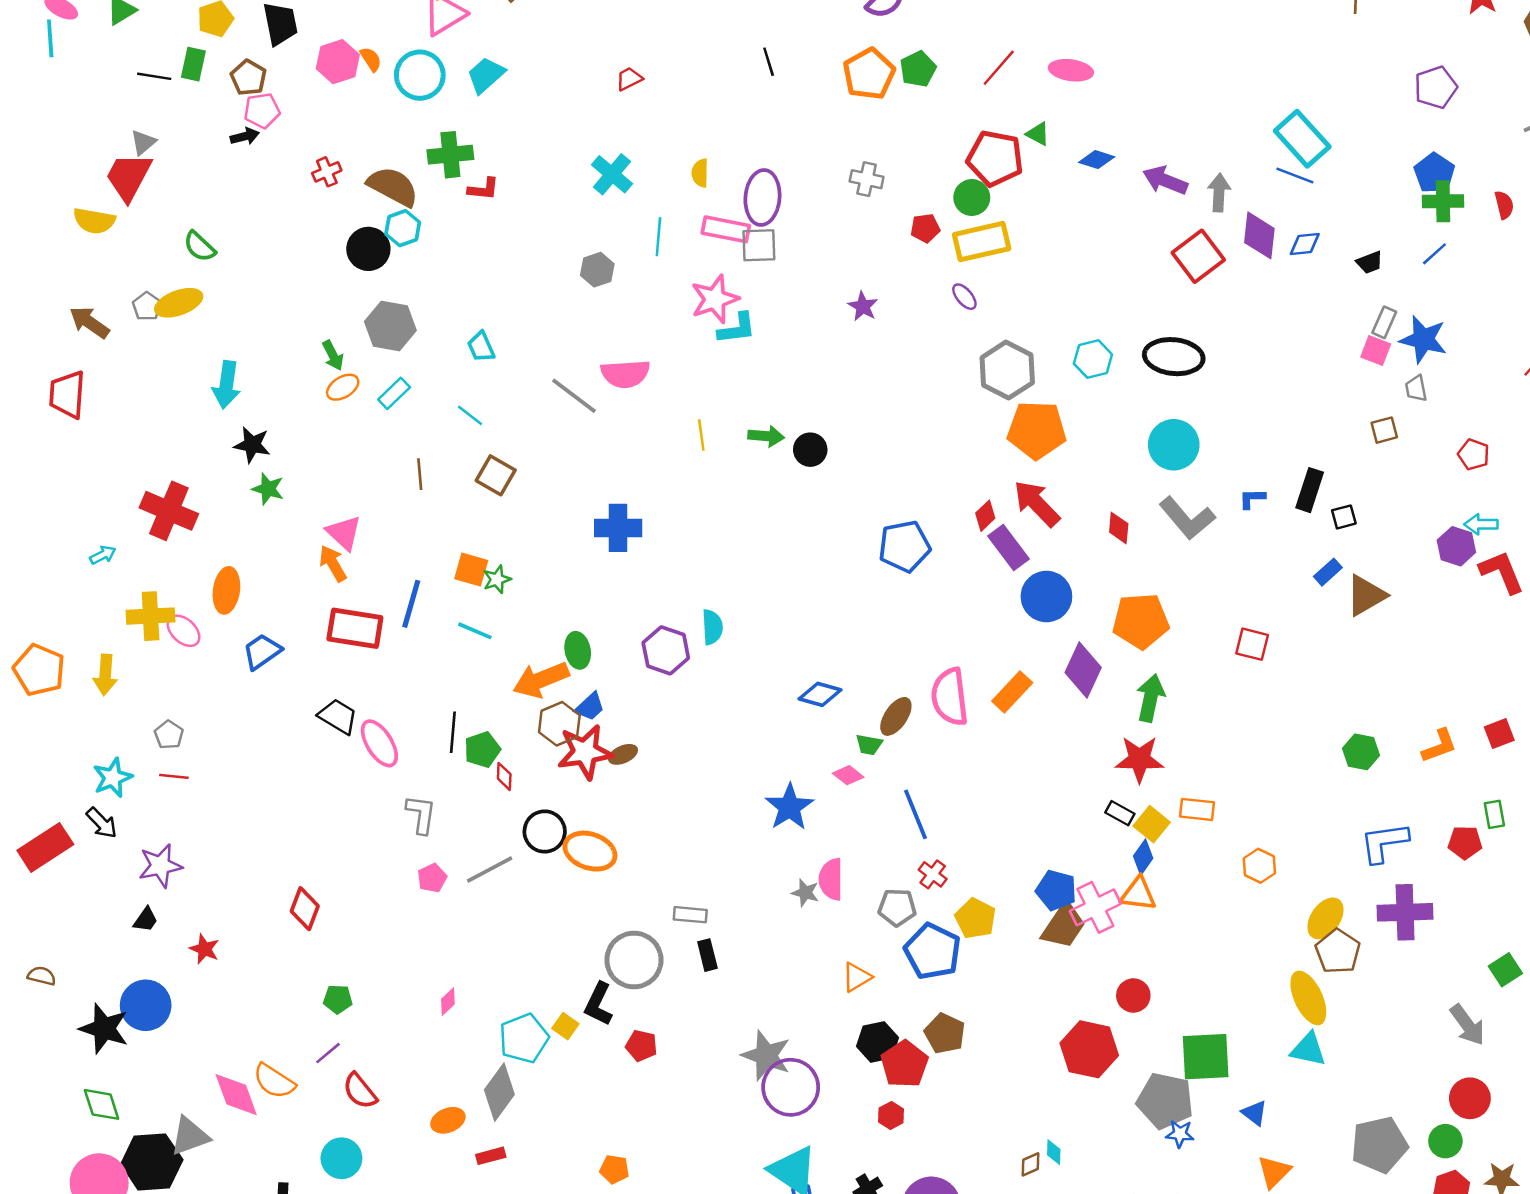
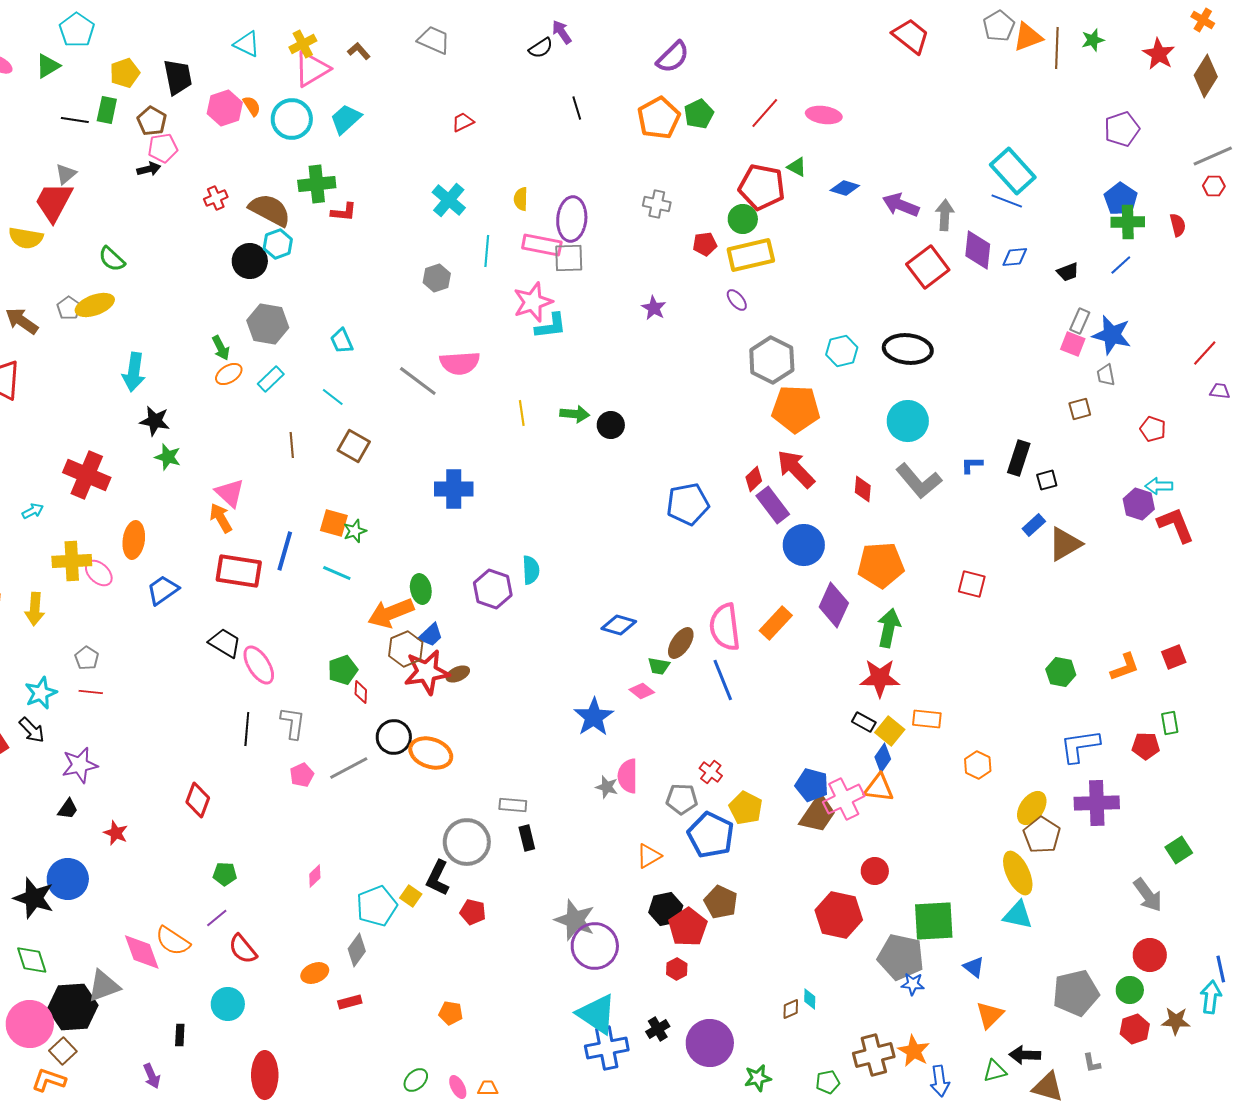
black line: (453, 732) -> (247, 729), moved
blue line: (915, 814) -> (723, 680), moved
gray diamond: (499, 1092) -> (357, 950), size x0.7

